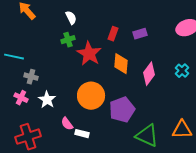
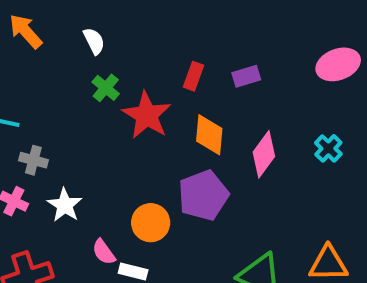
white semicircle: (71, 18) -> (94, 41), moved
green cross: (68, 40) -> (106, 88), turned -32
orange circle: (91, 96) -> (151, 223), moved, size x0.7
purple pentagon: (122, 110) -> (203, 195), moved

